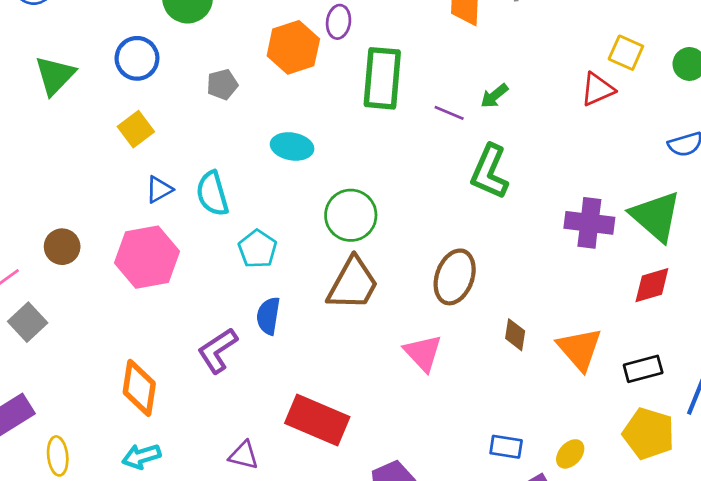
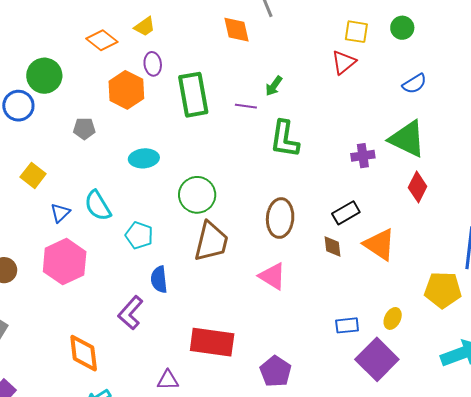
blue circle: (137, 58) -> (18, 106), moved
gray pentagon: (222, 84) -> (84, 129), turned 30
purple cross: (589, 223) -> (363, 156), size x0.7
red diamond: (652, 285) -> (418, 187), turned -32
black rectangle: (643, 369) -> (346, 213), moved

